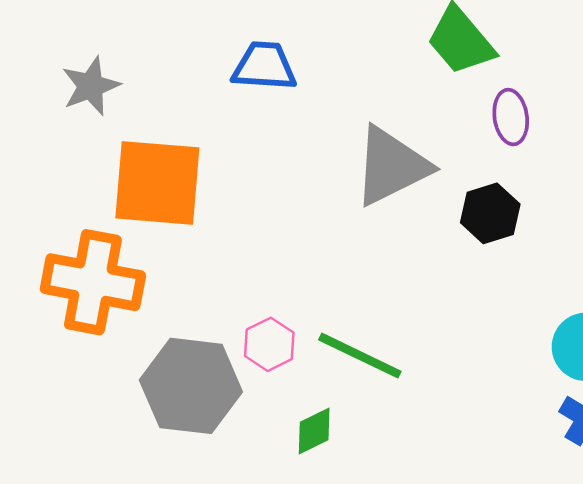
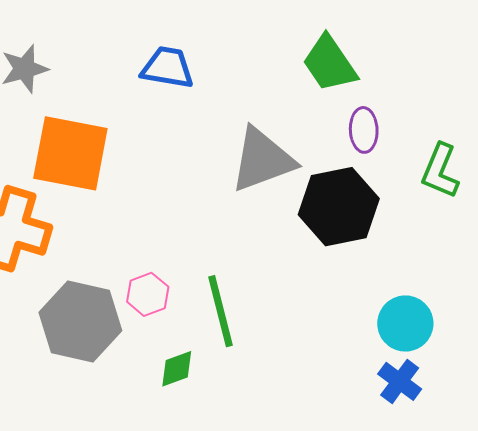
black hexagon: (490, 213) -> (339, 207), size x1.6
green line: (360, 356) -> (220, 311), turned 44

